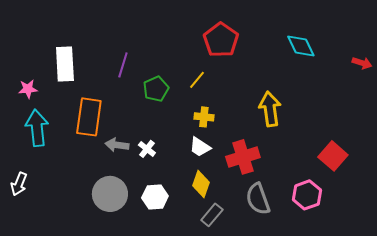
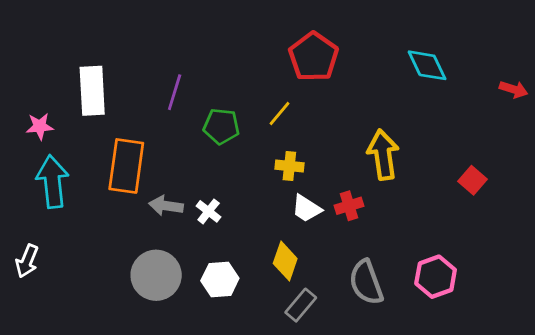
green pentagon: (156, 89) -> (221, 126), turned 30
white trapezoid: (200, 147) -> (306, 209), moved
red square: (333, 156) -> (472, 180), moved, size x0.7
red cross: (243, 157) -> (349, 206), moved, size x0.6

